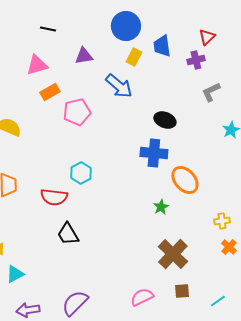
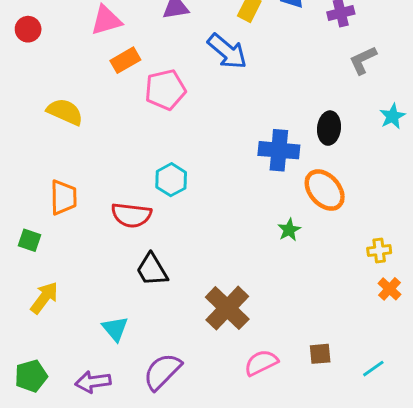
black ellipse: (165, 120) -> (329, 128), moved, turned 75
brown cross: (173, 254) -> (227, 308), moved
cyan triangle: (15, 274) -> (115, 329), moved, turned -42

